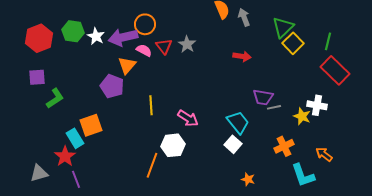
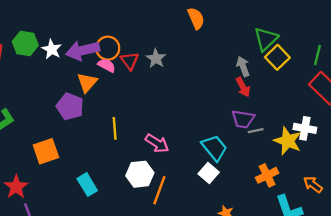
gray arrow: (244, 17) -> (243, 66), moved
orange circle: (145, 24) -> (108, 48), moved
red arrow: (242, 56) -> (243, 87), moved, turned 54
yellow star: (302, 116) -> (288, 141), size x1.4
cyan rectangle: (75, 138) -> (87, 185), moved
orange line: (152, 165) -> (159, 190), moved

